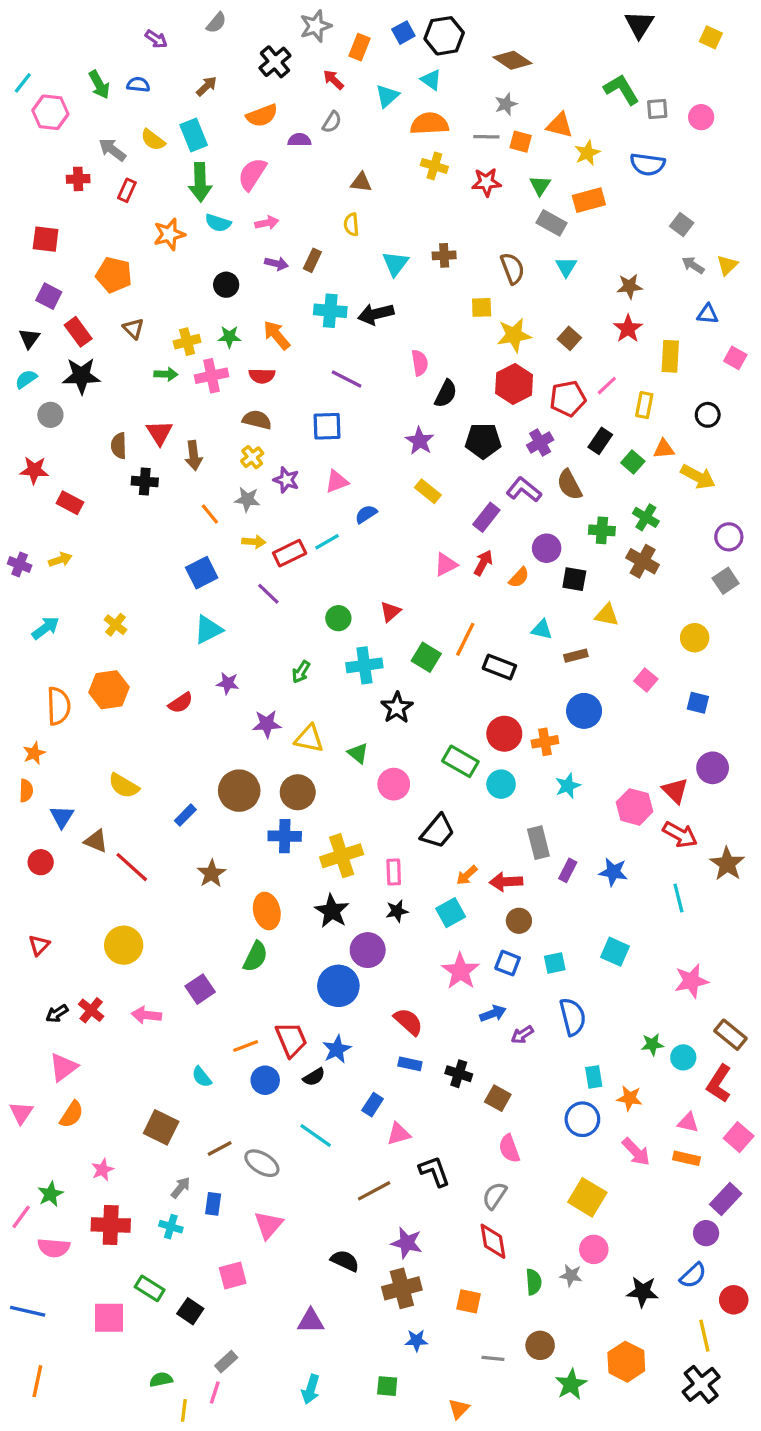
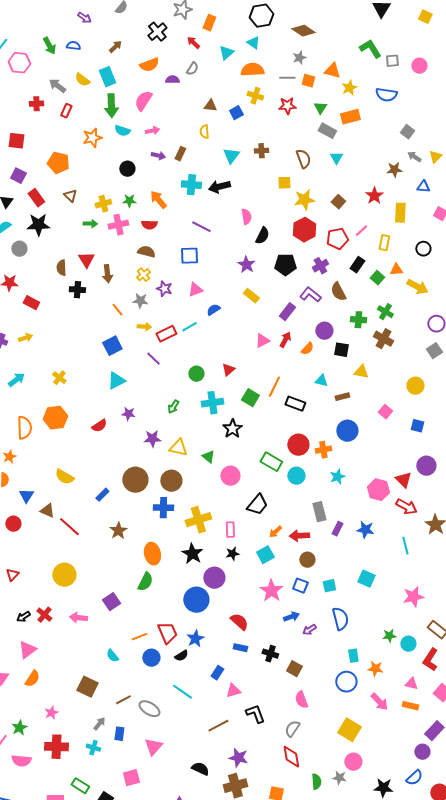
blue square: (403, 33) -> (236, 113), moved
brown star: (630, 286) -> (394, 170), moved

